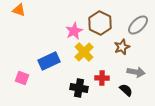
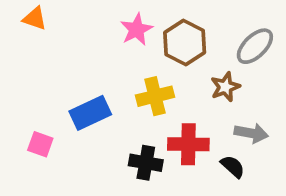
pink star: (74, 31) -> (137, 30), moved
yellow cross: (84, 52) -> (155, 96), turned 30
red cross: (102, 78) -> (188, 144), size x1.5

